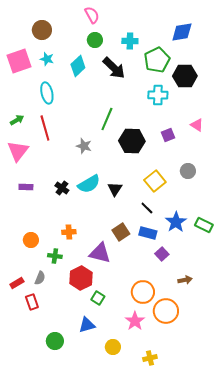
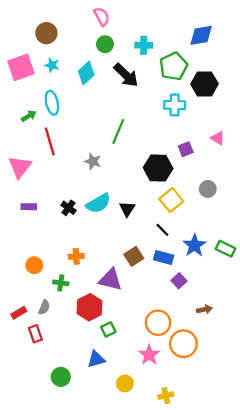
green arrow: (17, 120) -> (29, 116), moved
black hexagon: (132, 141) -> (158, 168), moved
green square: (98, 298) -> (108, 329), turned 32

